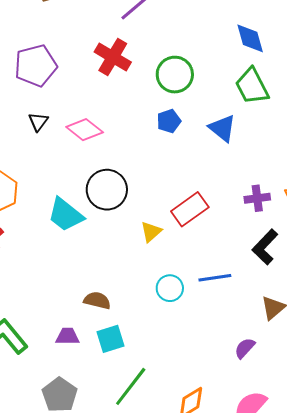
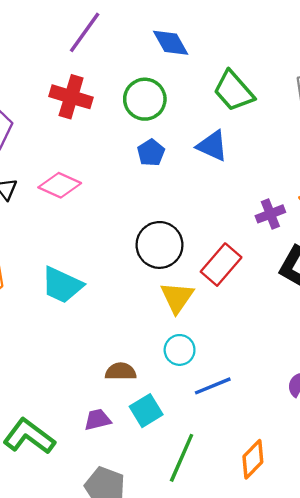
blue diamond: (250, 38) -> (171, 43), moved
black circle: (107, 190) -> (159, 245), moved
red rectangle: (190, 209) -> (221, 265), moved
yellow triangle: (151, 232) -> (177, 297), moved, size x1.4
blue line: (215, 278) -> (213, 386), moved
cyan circle: (170, 288) -> (180, 350), moved

